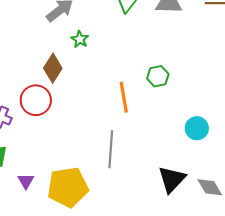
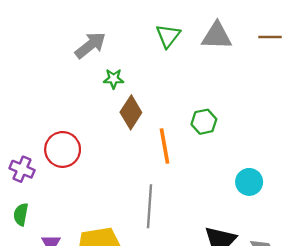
green star: (80, 39) -> (114, 79), turned -30
brown diamond: (53, 68) -> (131, 112), moved

